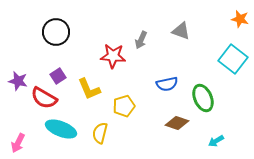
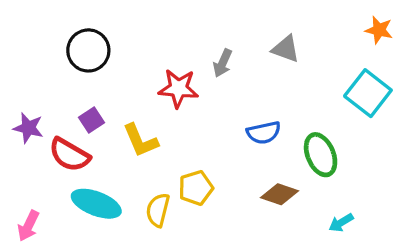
yellow pentagon: (124, 106) -> (196, 188), moved

